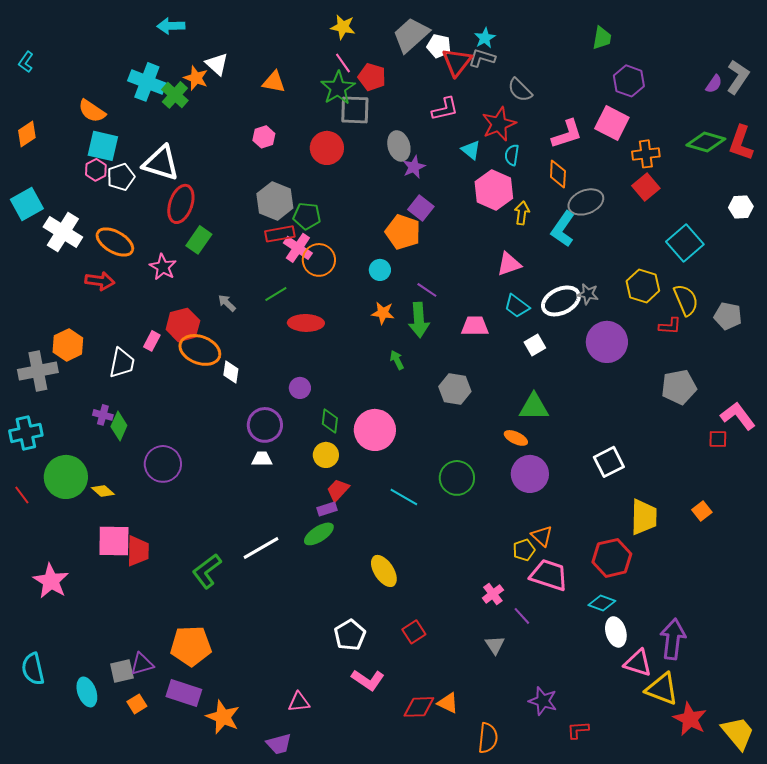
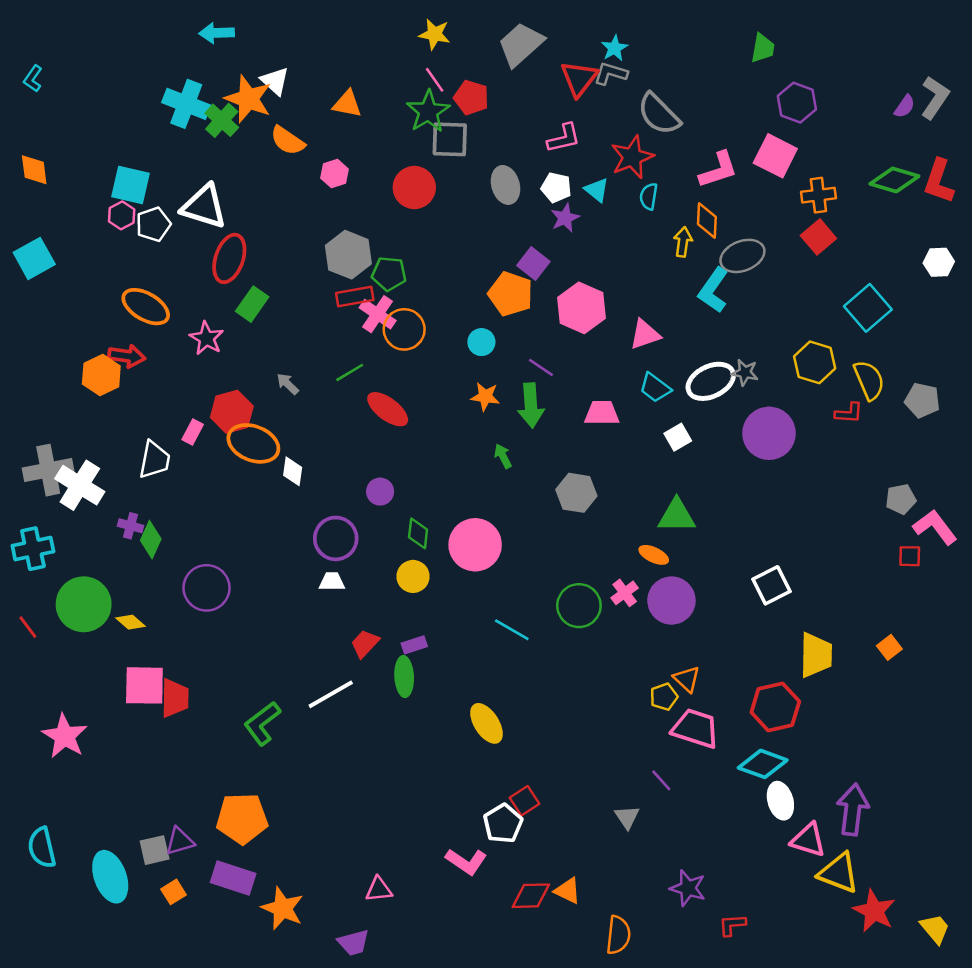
white pentagon: (439, 46) -> (556, 188), moved
orange star: (196, 78) -> (248, 99), size x1.5
gray semicircle: (520, 90) -> (659, 114), size x1.4
orange semicircle: (92, 111) -> (288, 141), moved
orange diamond: (27, 134) -> (34, 170), turned -64
purple star: (414, 167) -> (565, 218), moved
pink hexagon: (494, 190) -> (582, 308), moved
yellow arrow: (522, 213) -> (683, 242), moved
white cross: (63, 232) -> (80, 485), moved
red ellipse: (306, 323) -> (388, 409), turned 36
orange hexagon: (68, 345) -> (101, 375), moved
gray pentagon: (679, 387) -> (901, 499), moved, size x0.7
red trapezoid: (338, 490) -> (365, 644), moved
green ellipse: (319, 534) -> (404, 677), turned -60
pink cross: (493, 594) -> (625, 593), moved
cyan diamond: (602, 603) -> (763, 764), size x1.4
white pentagon: (350, 635) -> (503, 823), moved
cyan ellipse: (87, 692) -> (110, 877), size x1.4
yellow trapezoid: (738, 733) -> (935, 929), size x0.7

